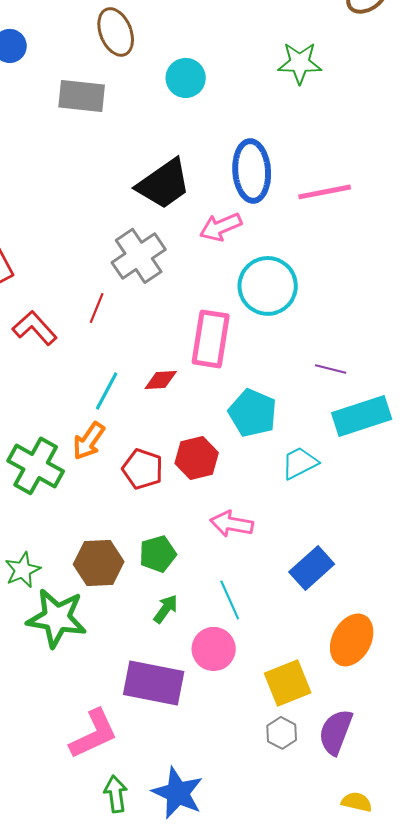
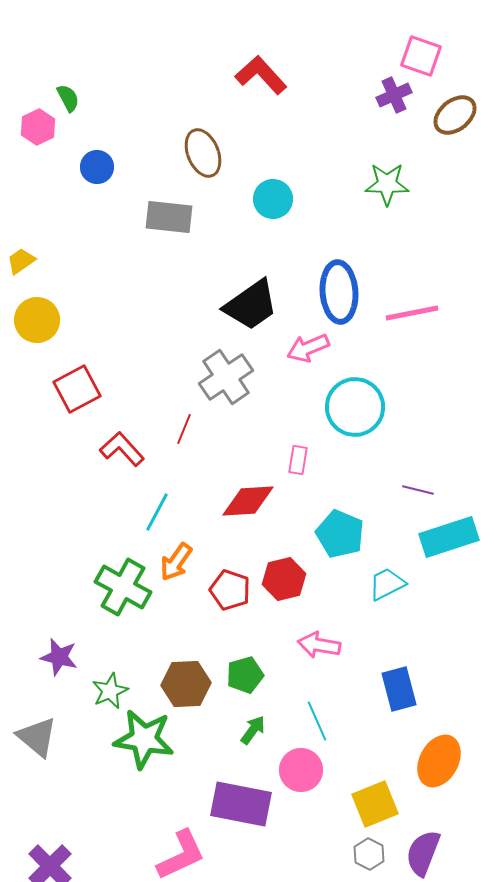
pink rectangle: (211, 339) -> (298, 460), size x0.5
red diamond: (161, 380) -> (248, 501), size x1.6
cyan line: (107, 391) -> (157, 512), moved
blue rectangle: (312, 568) -> (399, 689), turned -63

